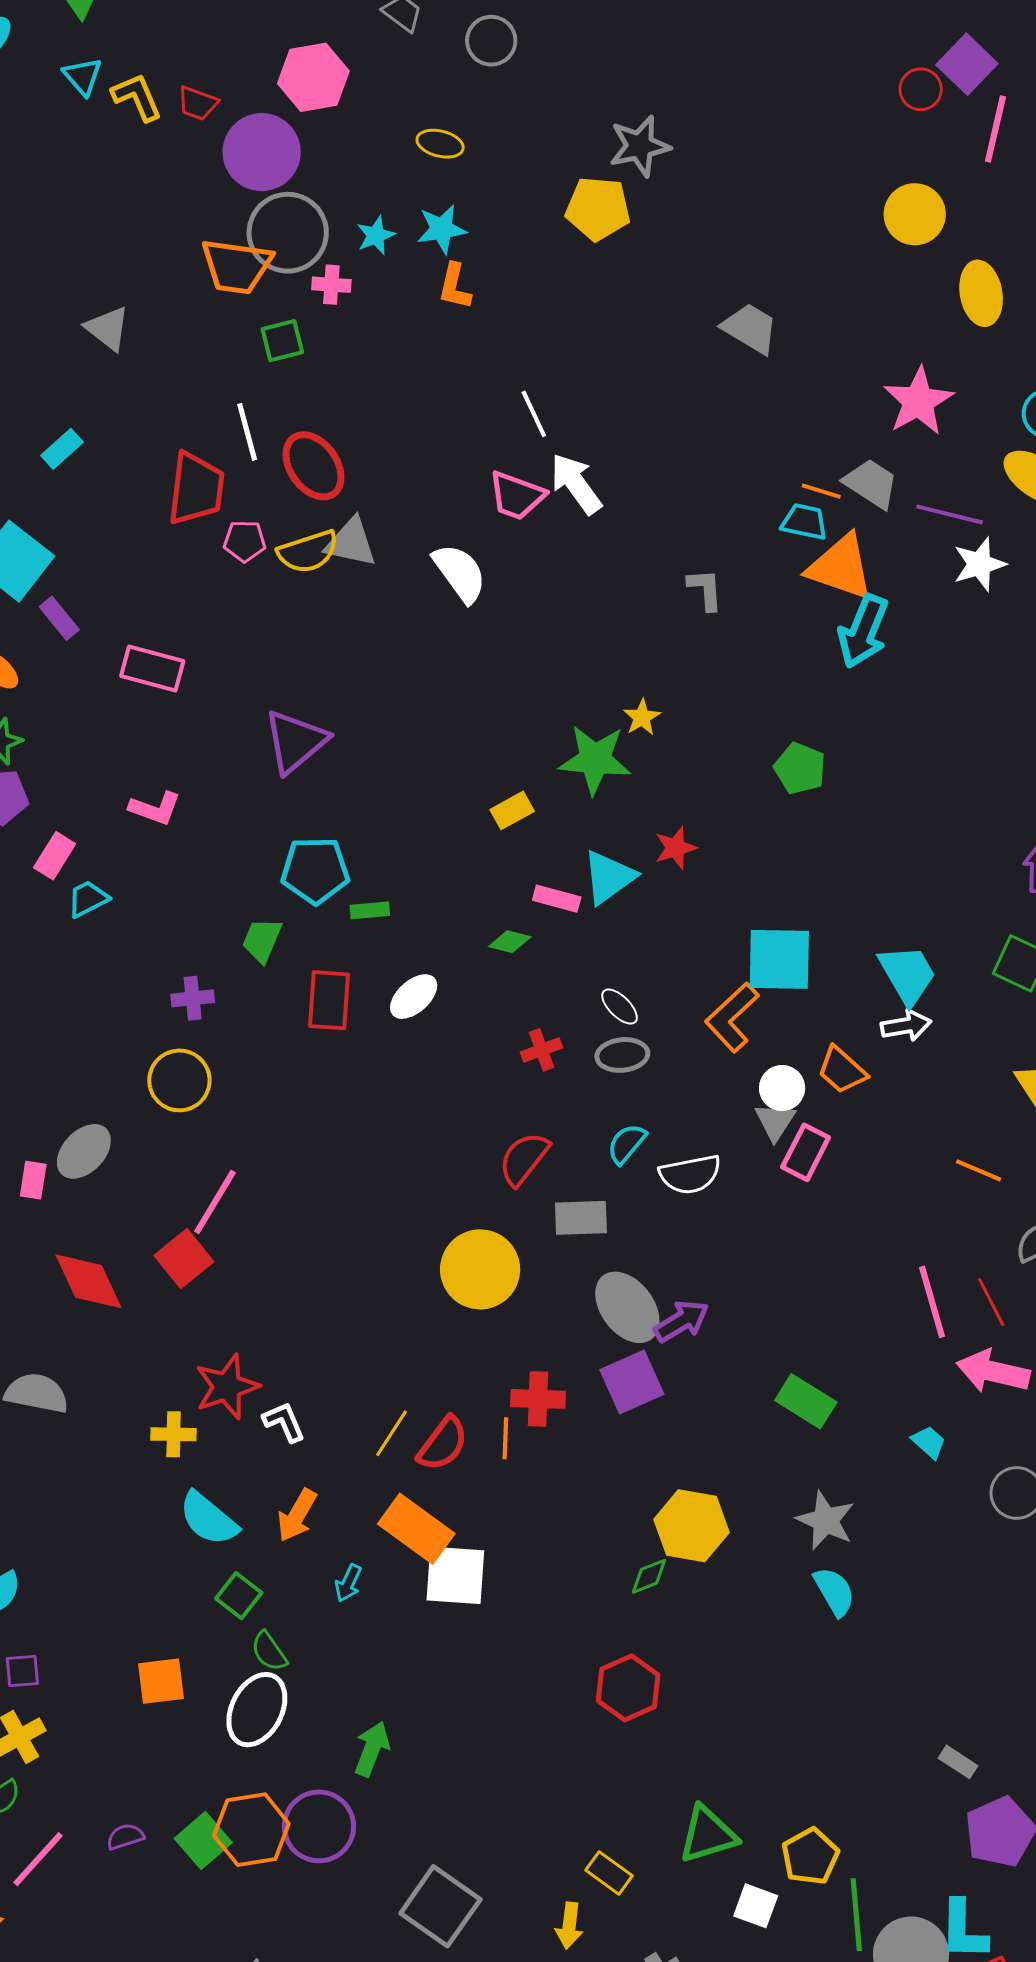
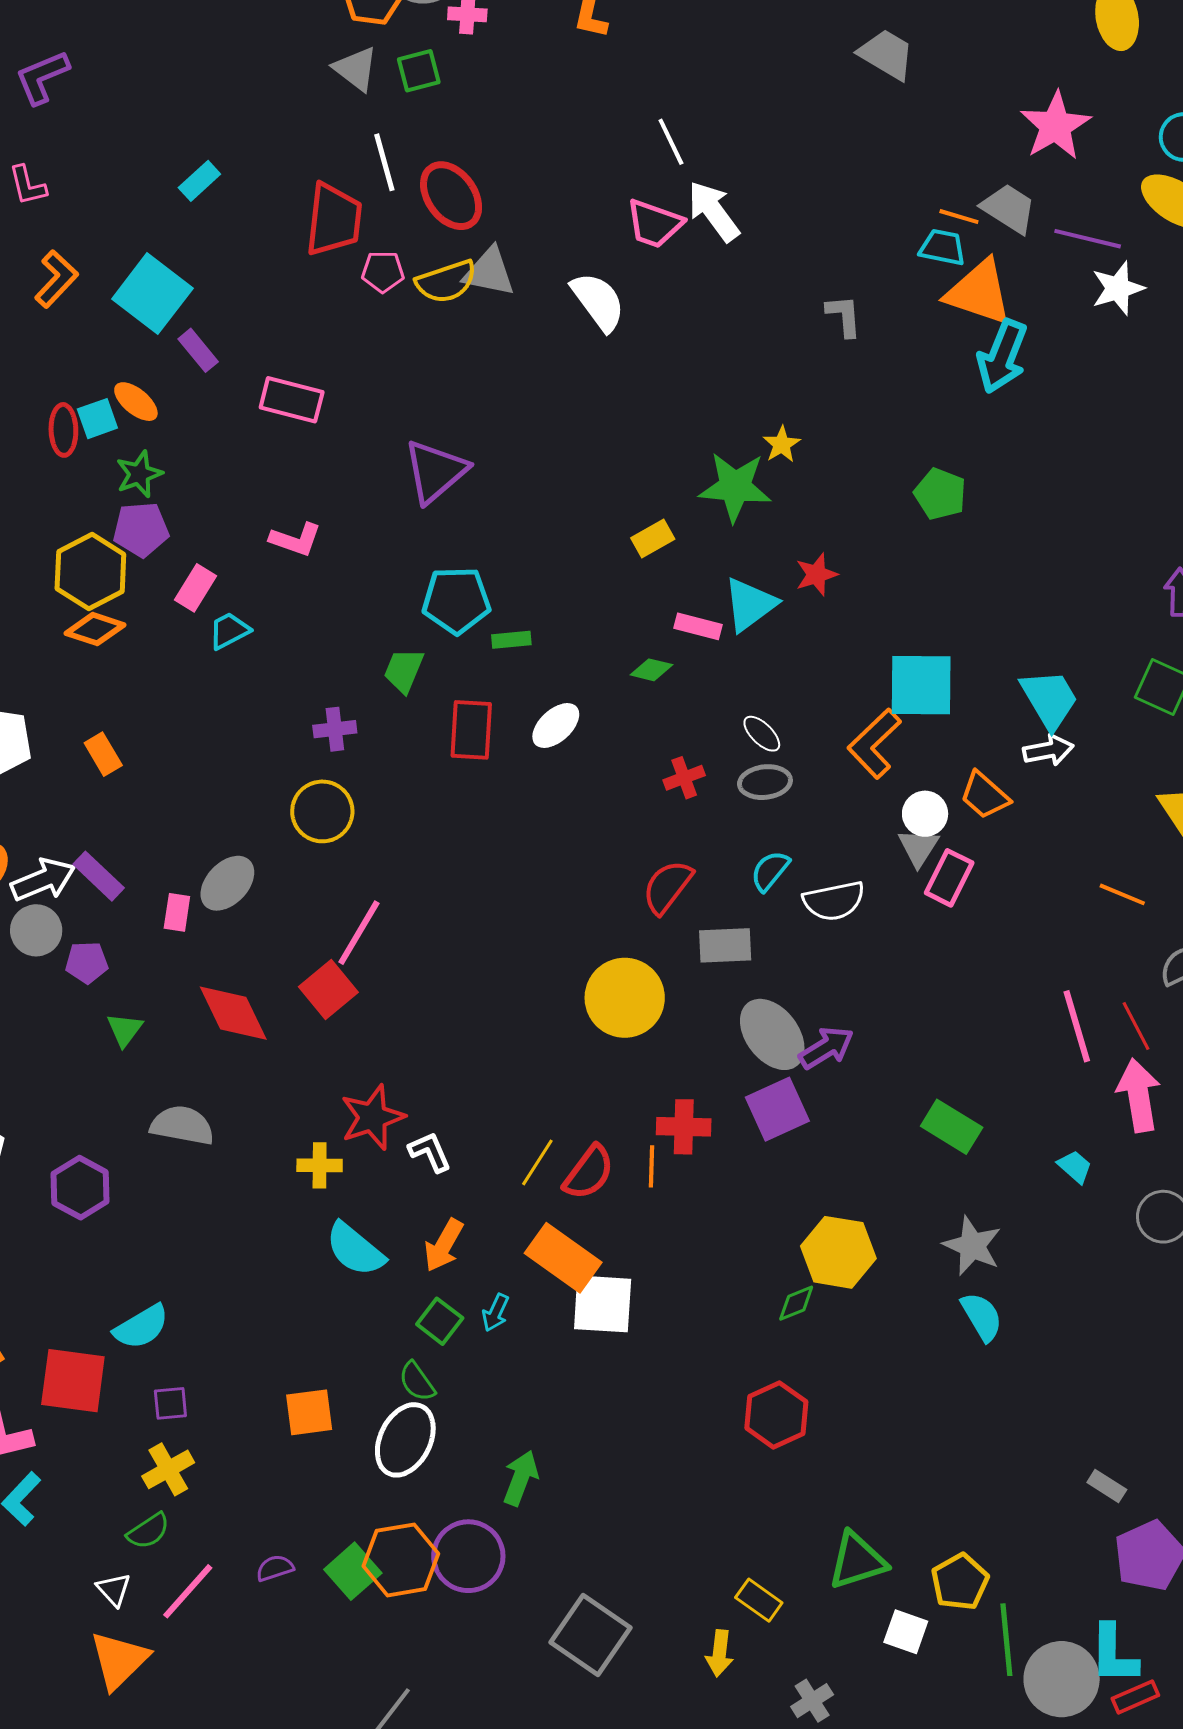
gray triangle: (108, 328) -> (356, 69), moved
pink arrow: (993, 1371) -> (1139, 1095), turned 68
green square: (239, 1596) -> (440, 1321), moved

